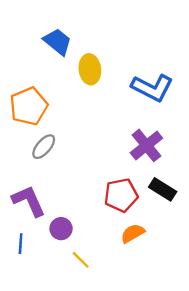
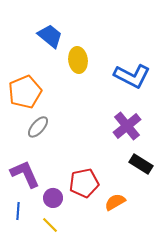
red pentagon: (121, 195) -> (84, 183), moved
yellow line: (81, 260) -> (50, 225), moved

